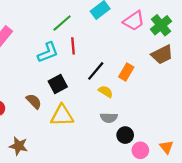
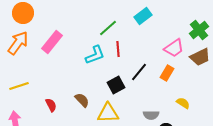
pink trapezoid: (134, 21) -> (174, 48), moved
black square: (58, 84) -> (116, 85), moved
yellow semicircle: (106, 92) -> (183, 103), moved

